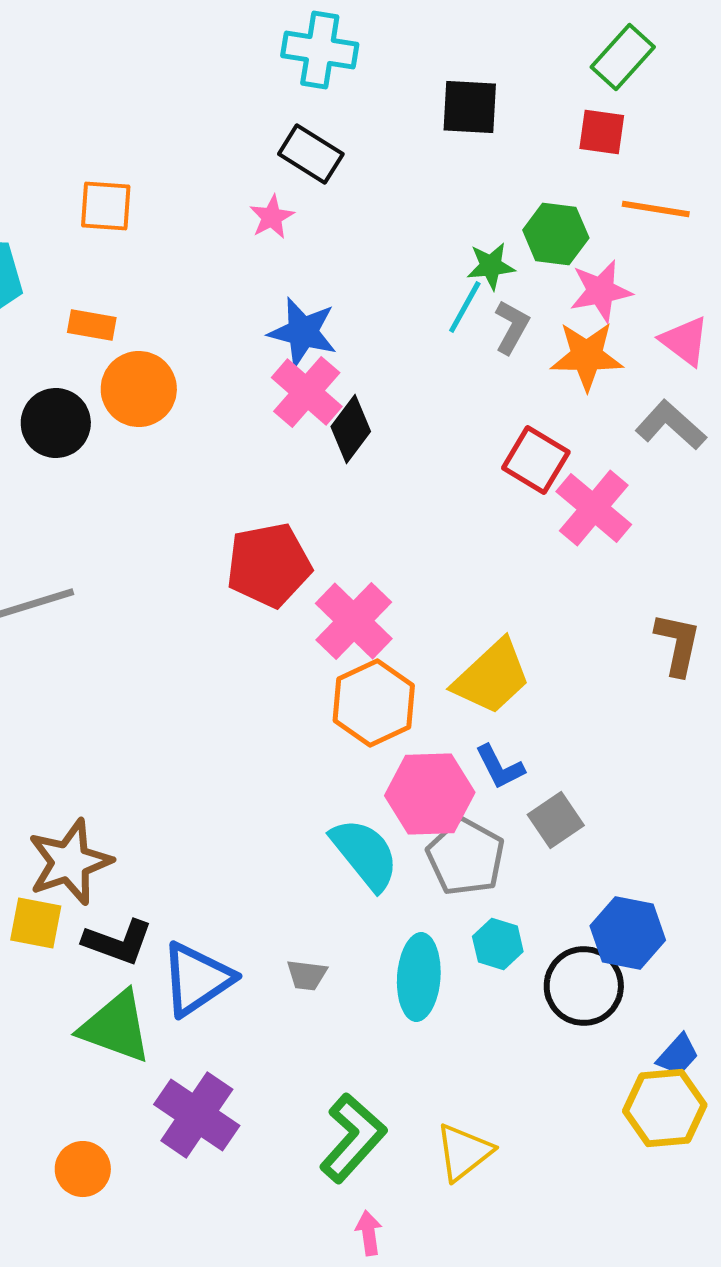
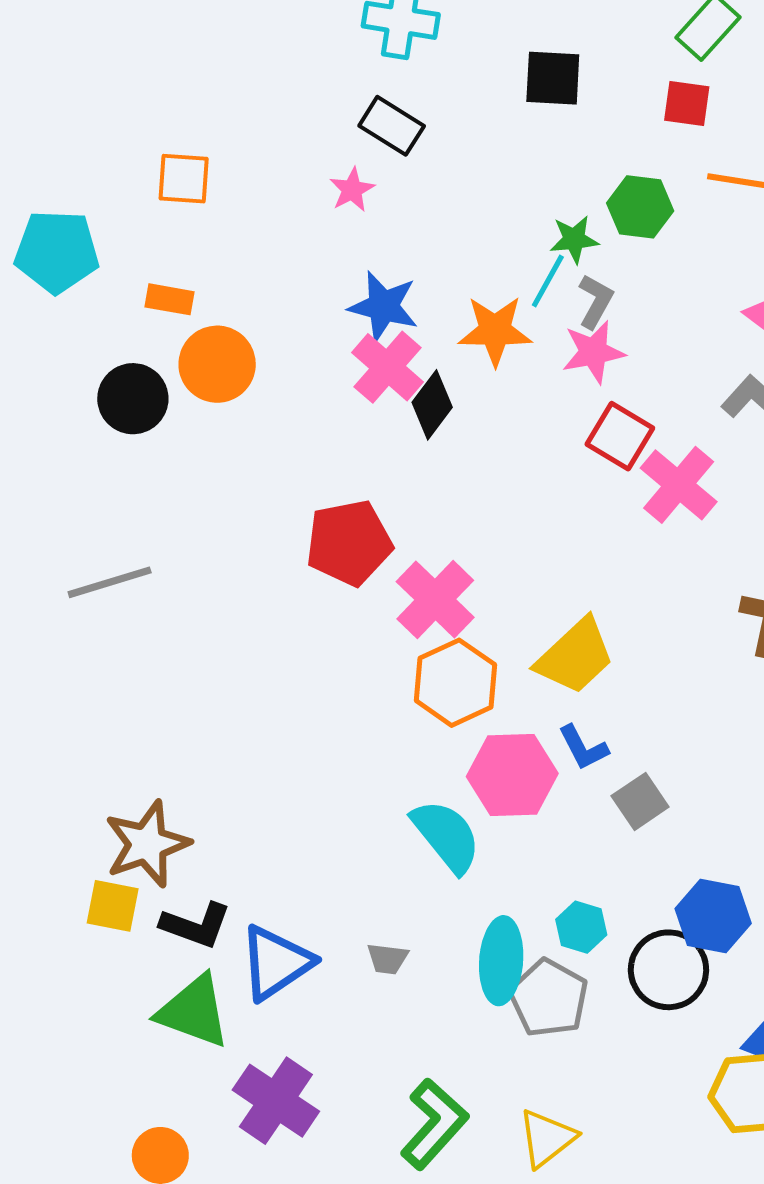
pink star: (601, 291) -> (593, 352), moved
orange star: (587, 356) -> (495, 331), moved
gray pentagon: (466, 857) -> (549, 998), moved

